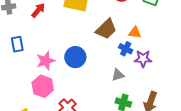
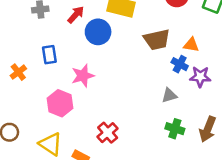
brown trapezoid: (106, 29) -> (157, 40), turned 30
blue circle: (75, 57) -> (98, 32), moved
pink hexagon: (43, 86) -> (60, 103), moved

